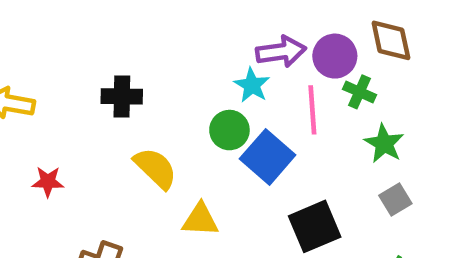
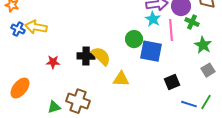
cyan star: (252, 85) -> (153, 19), moved
black cross: (122, 96) -> (86, 56), moved
blue square: (268, 157) -> (151, 51), turned -30
black square: (315, 226) -> (172, 82), size x0.7

